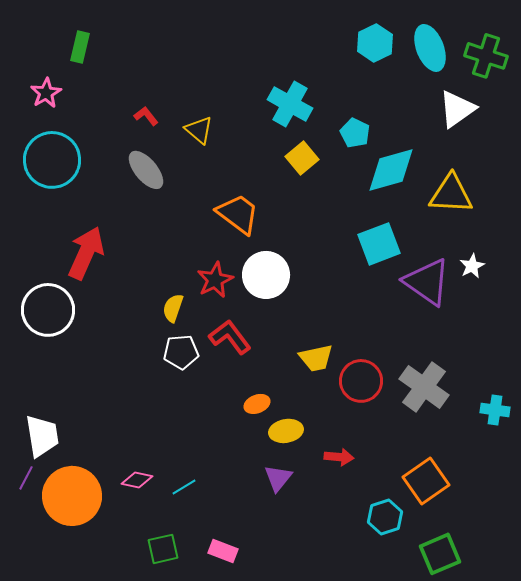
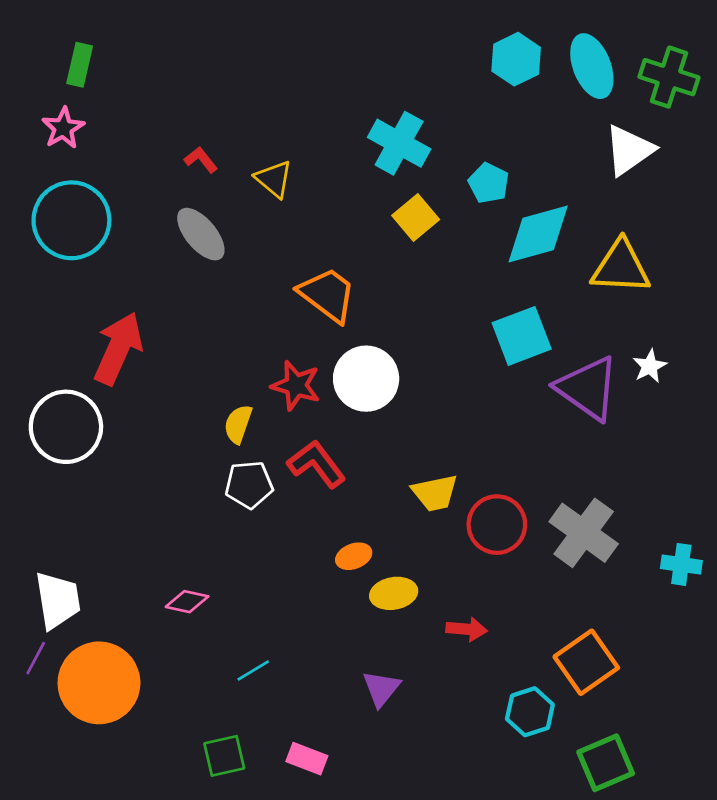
green rectangle: (80, 47) -> (80, 65), moved
red star: (215, 280) -> (296, 386), turned -30
purple triangle: (278, 478) -> (381, 688), moved
pink diamond: (137, 480) -> (187, 602), moved

